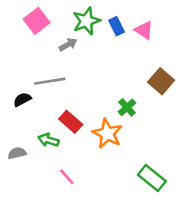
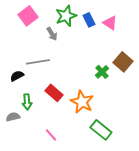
gray arrow: (68, 45) -> (52, 34), turned 88
green cross: (127, 107) -> (102, 72), moved
green arrow: (48, 140) -> (27, 102), moved, turned -112
green rectangle: (152, 178) -> (101, 130), moved

